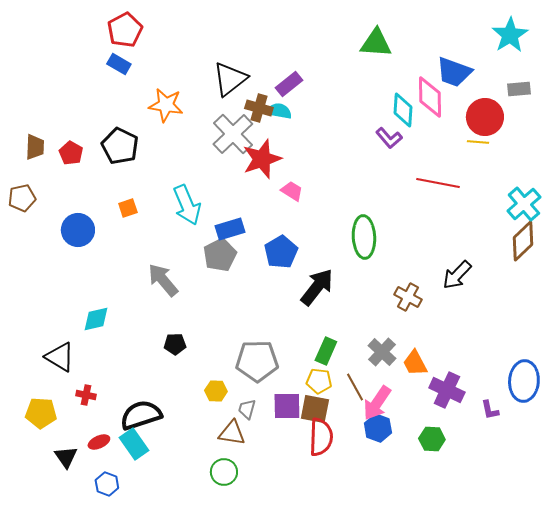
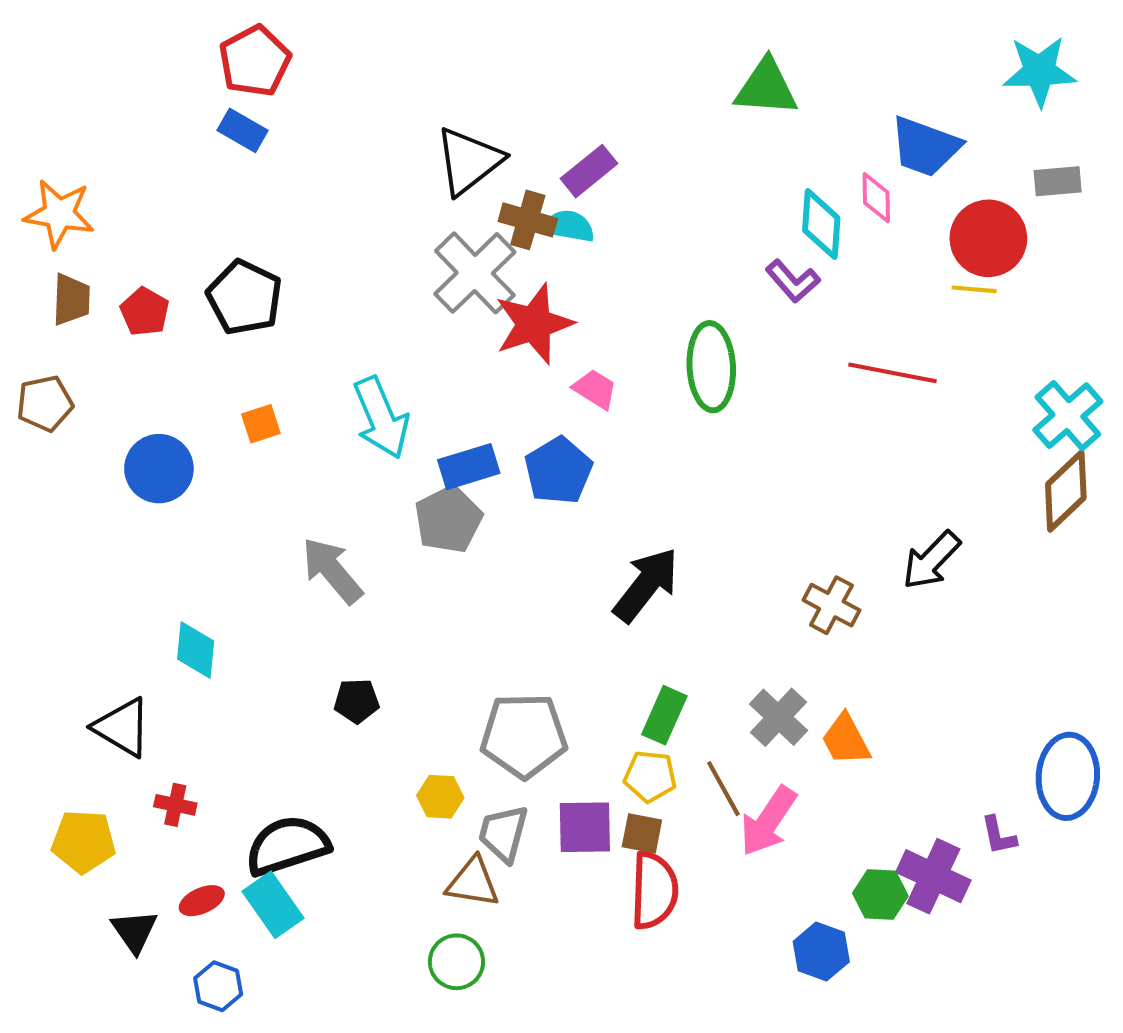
cyan star: (510, 35) -> (1039, 71), turned 30
pink diamond: (430, 97) -> (876, 198), size x0.6
orange star: (166, 105) -> (59, 214), moved
green ellipse: (364, 237) -> (711, 367), moved
blue pentagon: (281, 252) -> (558, 471), moved
cyan diamond: (96, 319) -> (196, 650), turned -72
purple cross: (447, 390) -> (933, 876), moved
gray trapezoid: (247, 409) -> (503, 833), size x1.4
brown square: (315, 409) -> (642, 833), size x0.7
blue hexagon: (378, 428) -> (821, 952), moved

